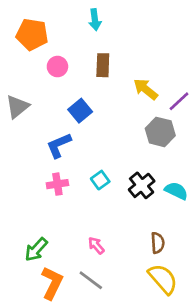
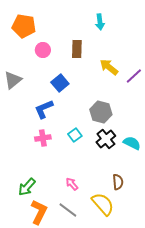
cyan arrow: (95, 20) -> (100, 22), moved
gray hexagon: (160, 132) -> (101, 112), moved
yellow semicircle: (163, 279) -> (103, 204), moved

